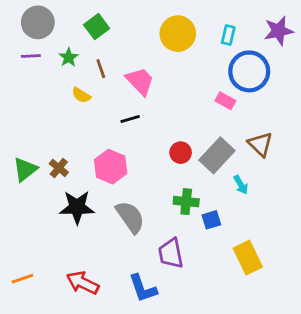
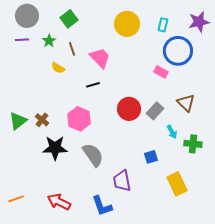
red circle: (181, 153) -> (129, 109), size x1.5
gray rectangle: (217, 155) -> (155, 111), size x0.7
green cross: (186, 202) -> (193, 144), moved

